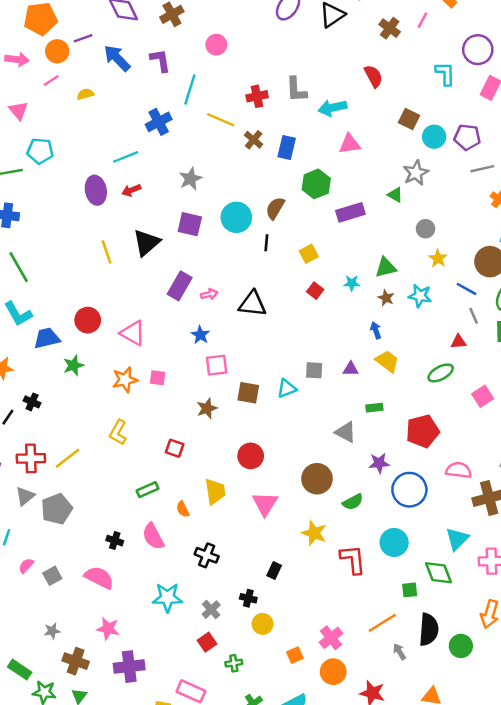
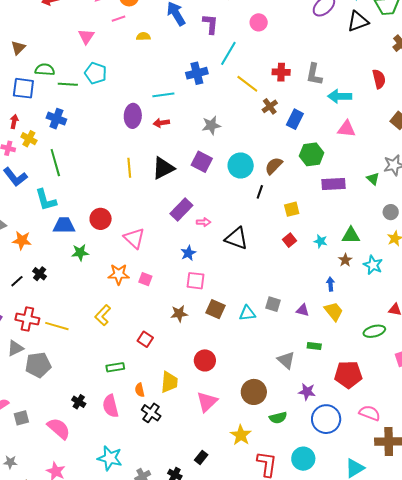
yellow line: (67, 458) -> (57, 326), turned 40
black cross: (207, 555) -> (151, 413), moved

